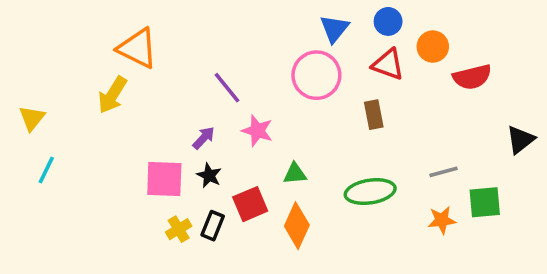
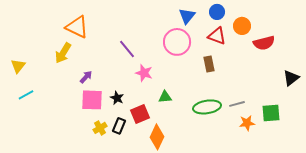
purple arrow: (204, 138) -> (86, 77), moved
cyan line: (46, 170) -> (26, 95), turned 35
gray line: (444, 172) -> (237, 104), moved
orange diamond: (297, 226) -> (157, 137), moved

